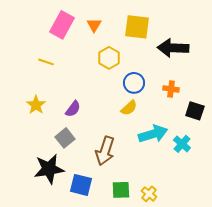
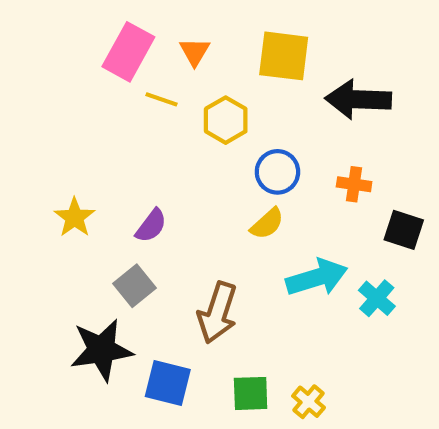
yellow line: (46, 62) -> (162, 99), moved

